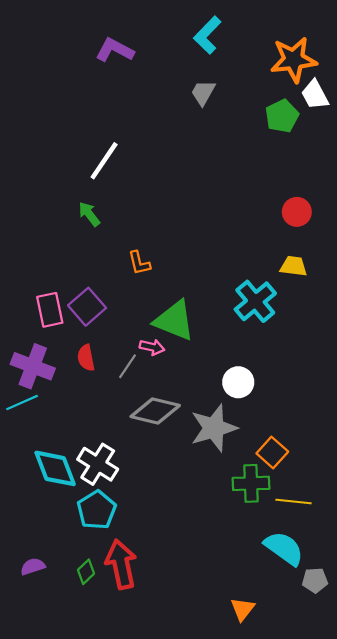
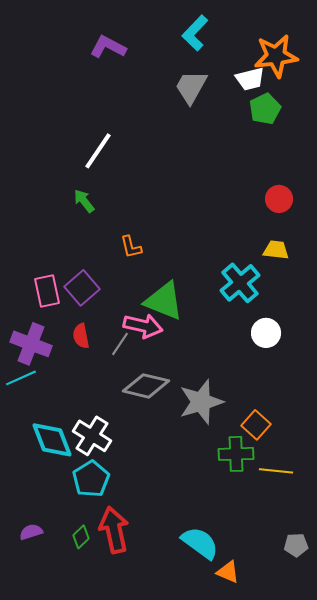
gray trapezoid: (203, 93) -> (191, 87), size x1.4
white trapezoid: (315, 95) -> (250, 79), moved, turned -76
pink arrow: (152, 347) -> (143, 326), size x1.6
white circle: (238, 382) -> (266, 333), moved
cyan semicircle: (284, 548) -> (200, 543), moved
orange triangle: (242, 609) -> (228, 572), turned -45

